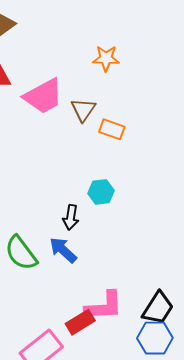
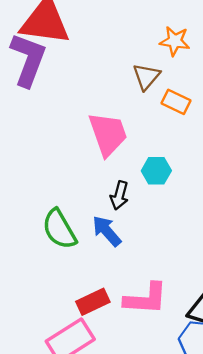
orange star: (106, 58) -> (175, 41), moved
pink trapezoid: (43, 96) -> (108, 134), moved, turned -87
red rectangle: (80, 322) -> (93, 302), moved

